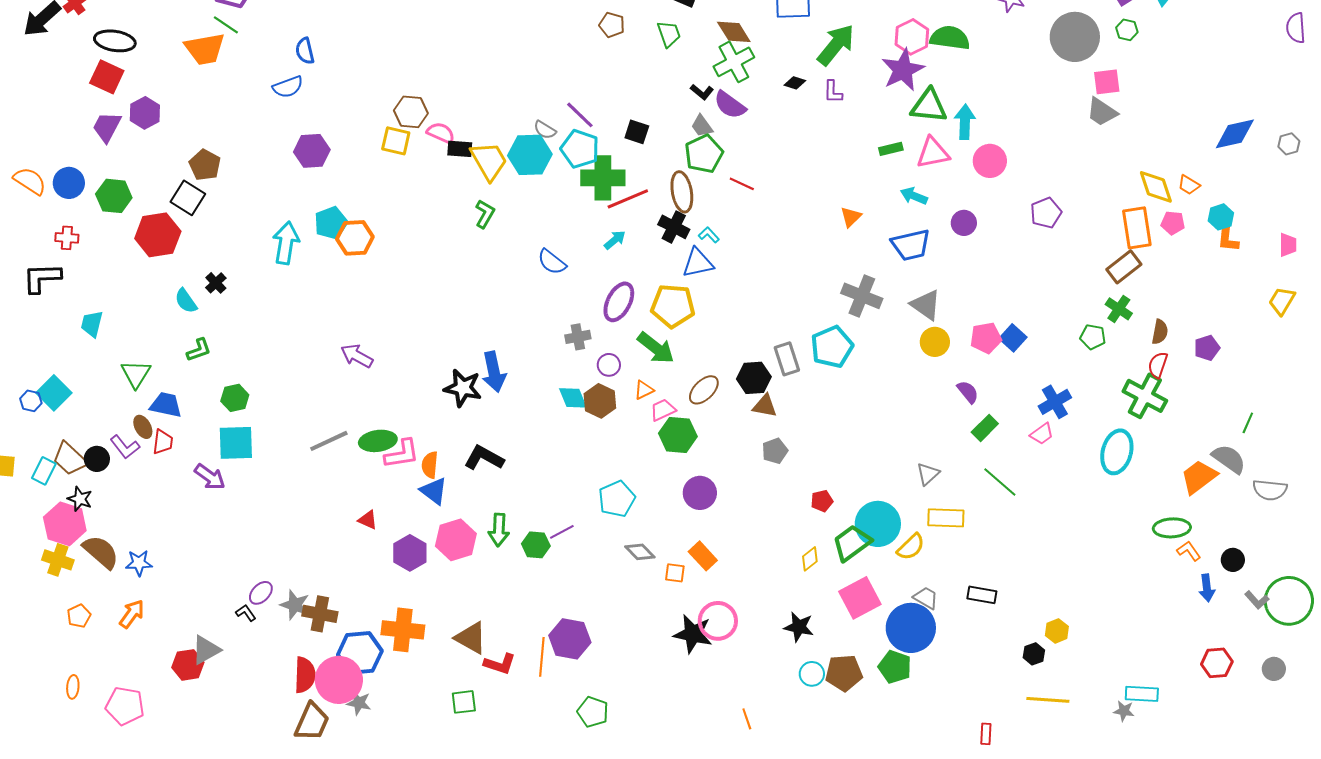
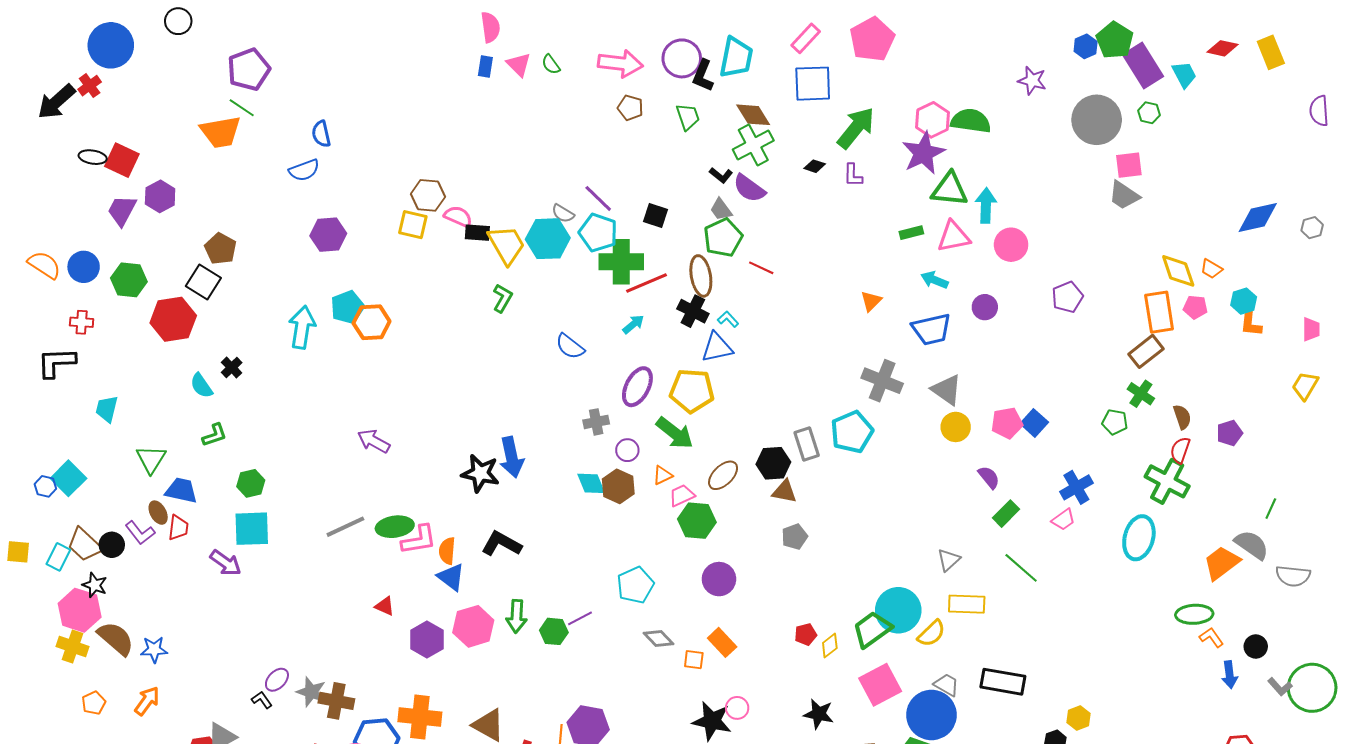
black ellipse: (115, 41) -> (93, 157), moved, size x0.7
brown semicircle: (1160, 332) -> (1182, 417), turned -30
red pentagon: (822, 501) -> (806, 634), moved
black rectangle: (982, 595) -> (1003, 682), size x1.5
pink circle: (718, 621) -> (737, 708), size x0.6

